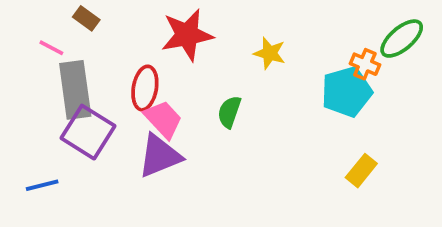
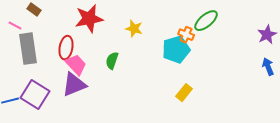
purple square: (88, 132) -> (35, 95), moved

